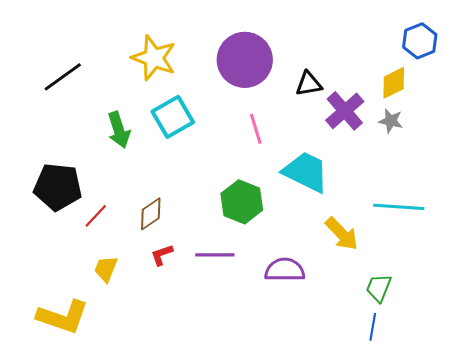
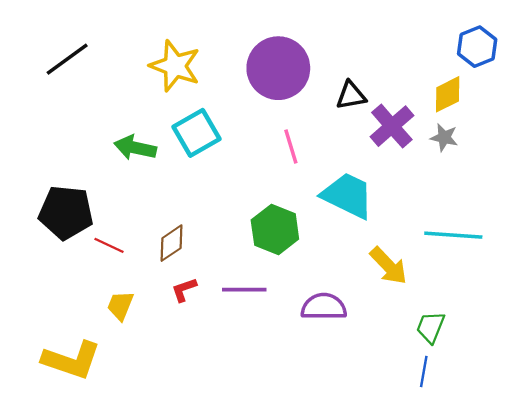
black line: (63, 77) -> (67, 59), moved
green arrow: (119, 130) -> (135, 148), turned 120
red line: (96, 216) -> (109, 245), turned 72

